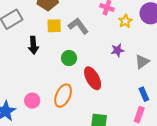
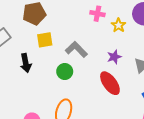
gray L-shape: (78, 26) -> (76, 49), moved
red ellipse: (93, 78) -> (110, 83), moved

